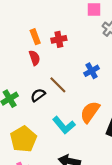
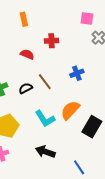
orange rectangle: (35, 37) -> (24, 19), moved
red semicircle: (35, 58) -> (27, 54), turned -56

